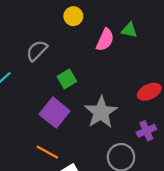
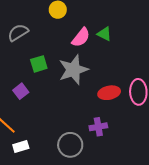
gray star: (101, 112) -> (73, 70), moved
purple square: (55, 113) -> (21, 91), size x0.6

